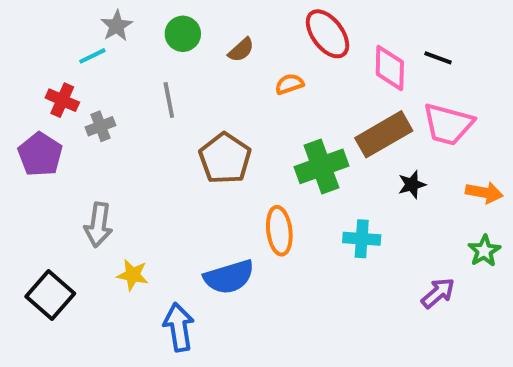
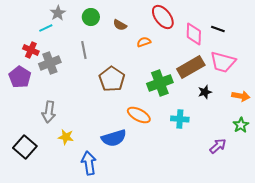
brown semicircle: (241, 50) -> (120, 25), turned 72
gray cross: (100, 126) -> (50, 63), size x1.5
orange ellipse: (279, 231) -> (139, 115), turned -55

